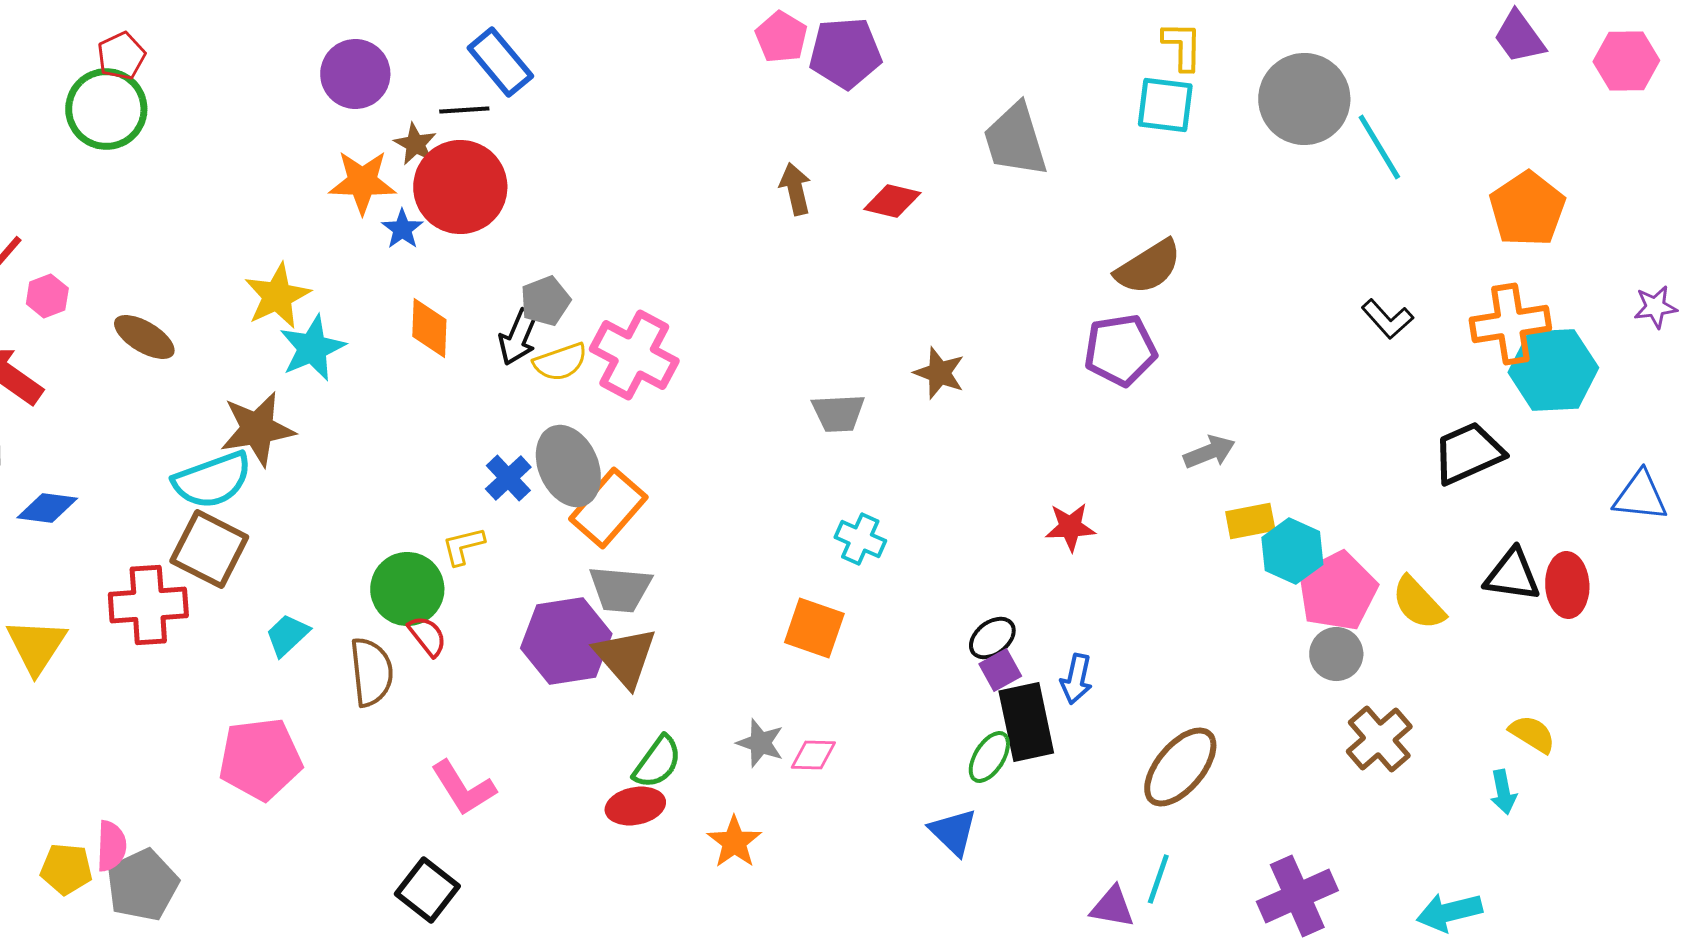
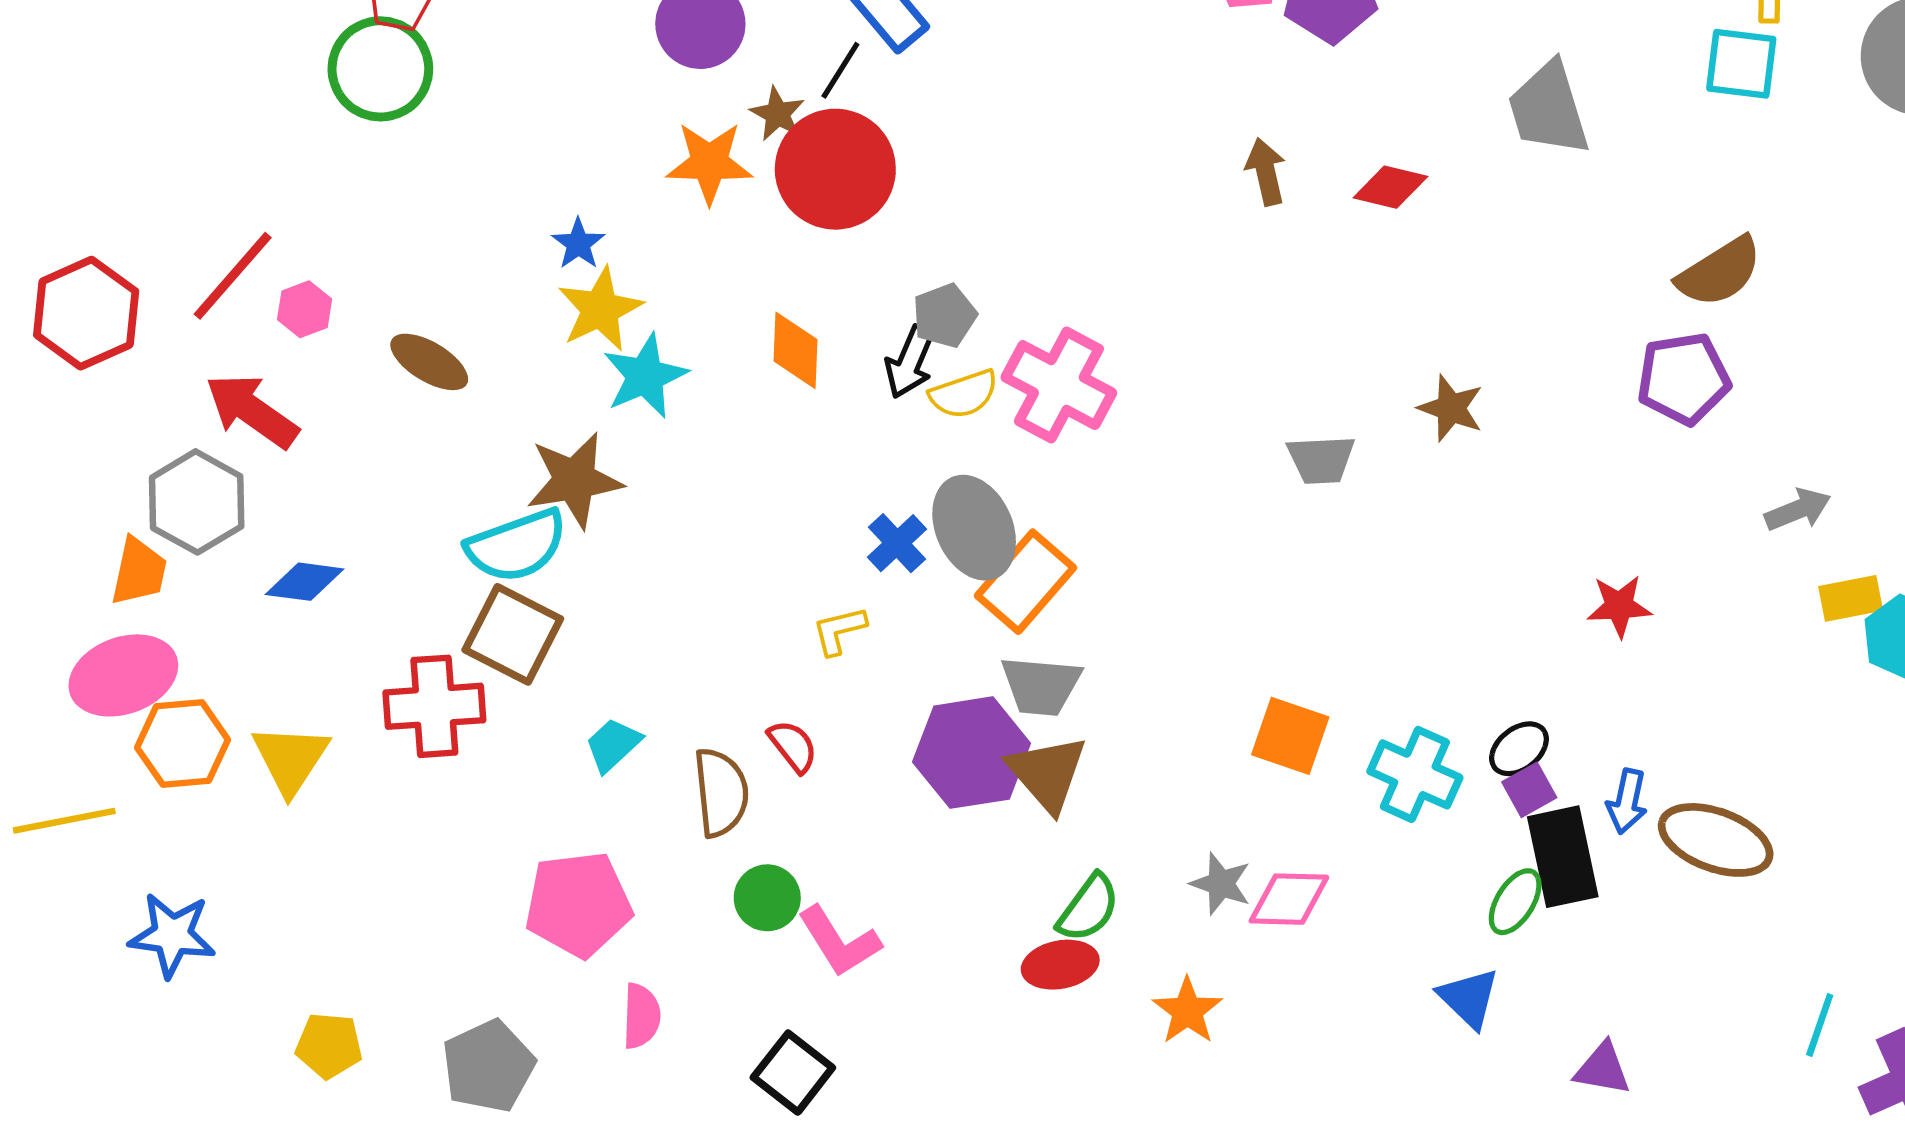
black line: (464, 110) -> (840, 70), turned -54
blue star: (402, 229) -> (578, 244), moved
cyan cross: (860, 539) -> (1415, 774), moved, size x1.4
green circle: (407, 589) -> (767, 898), moved, size x0.7
pink diamond: (813, 755) -> (1289, 899), size x1.4
brown ellipse: (1180, 767) -> (1716, 840), moved, turned 70
pink semicircle: (111, 846) -> (641, 1016), moved
cyan line: (1158, 879) -> (1820, 1025), moved
gray pentagon: (142, 885) -> (488, 1066), moved
purple triangle: (1112, 907) -> (1603, 1069), moved

